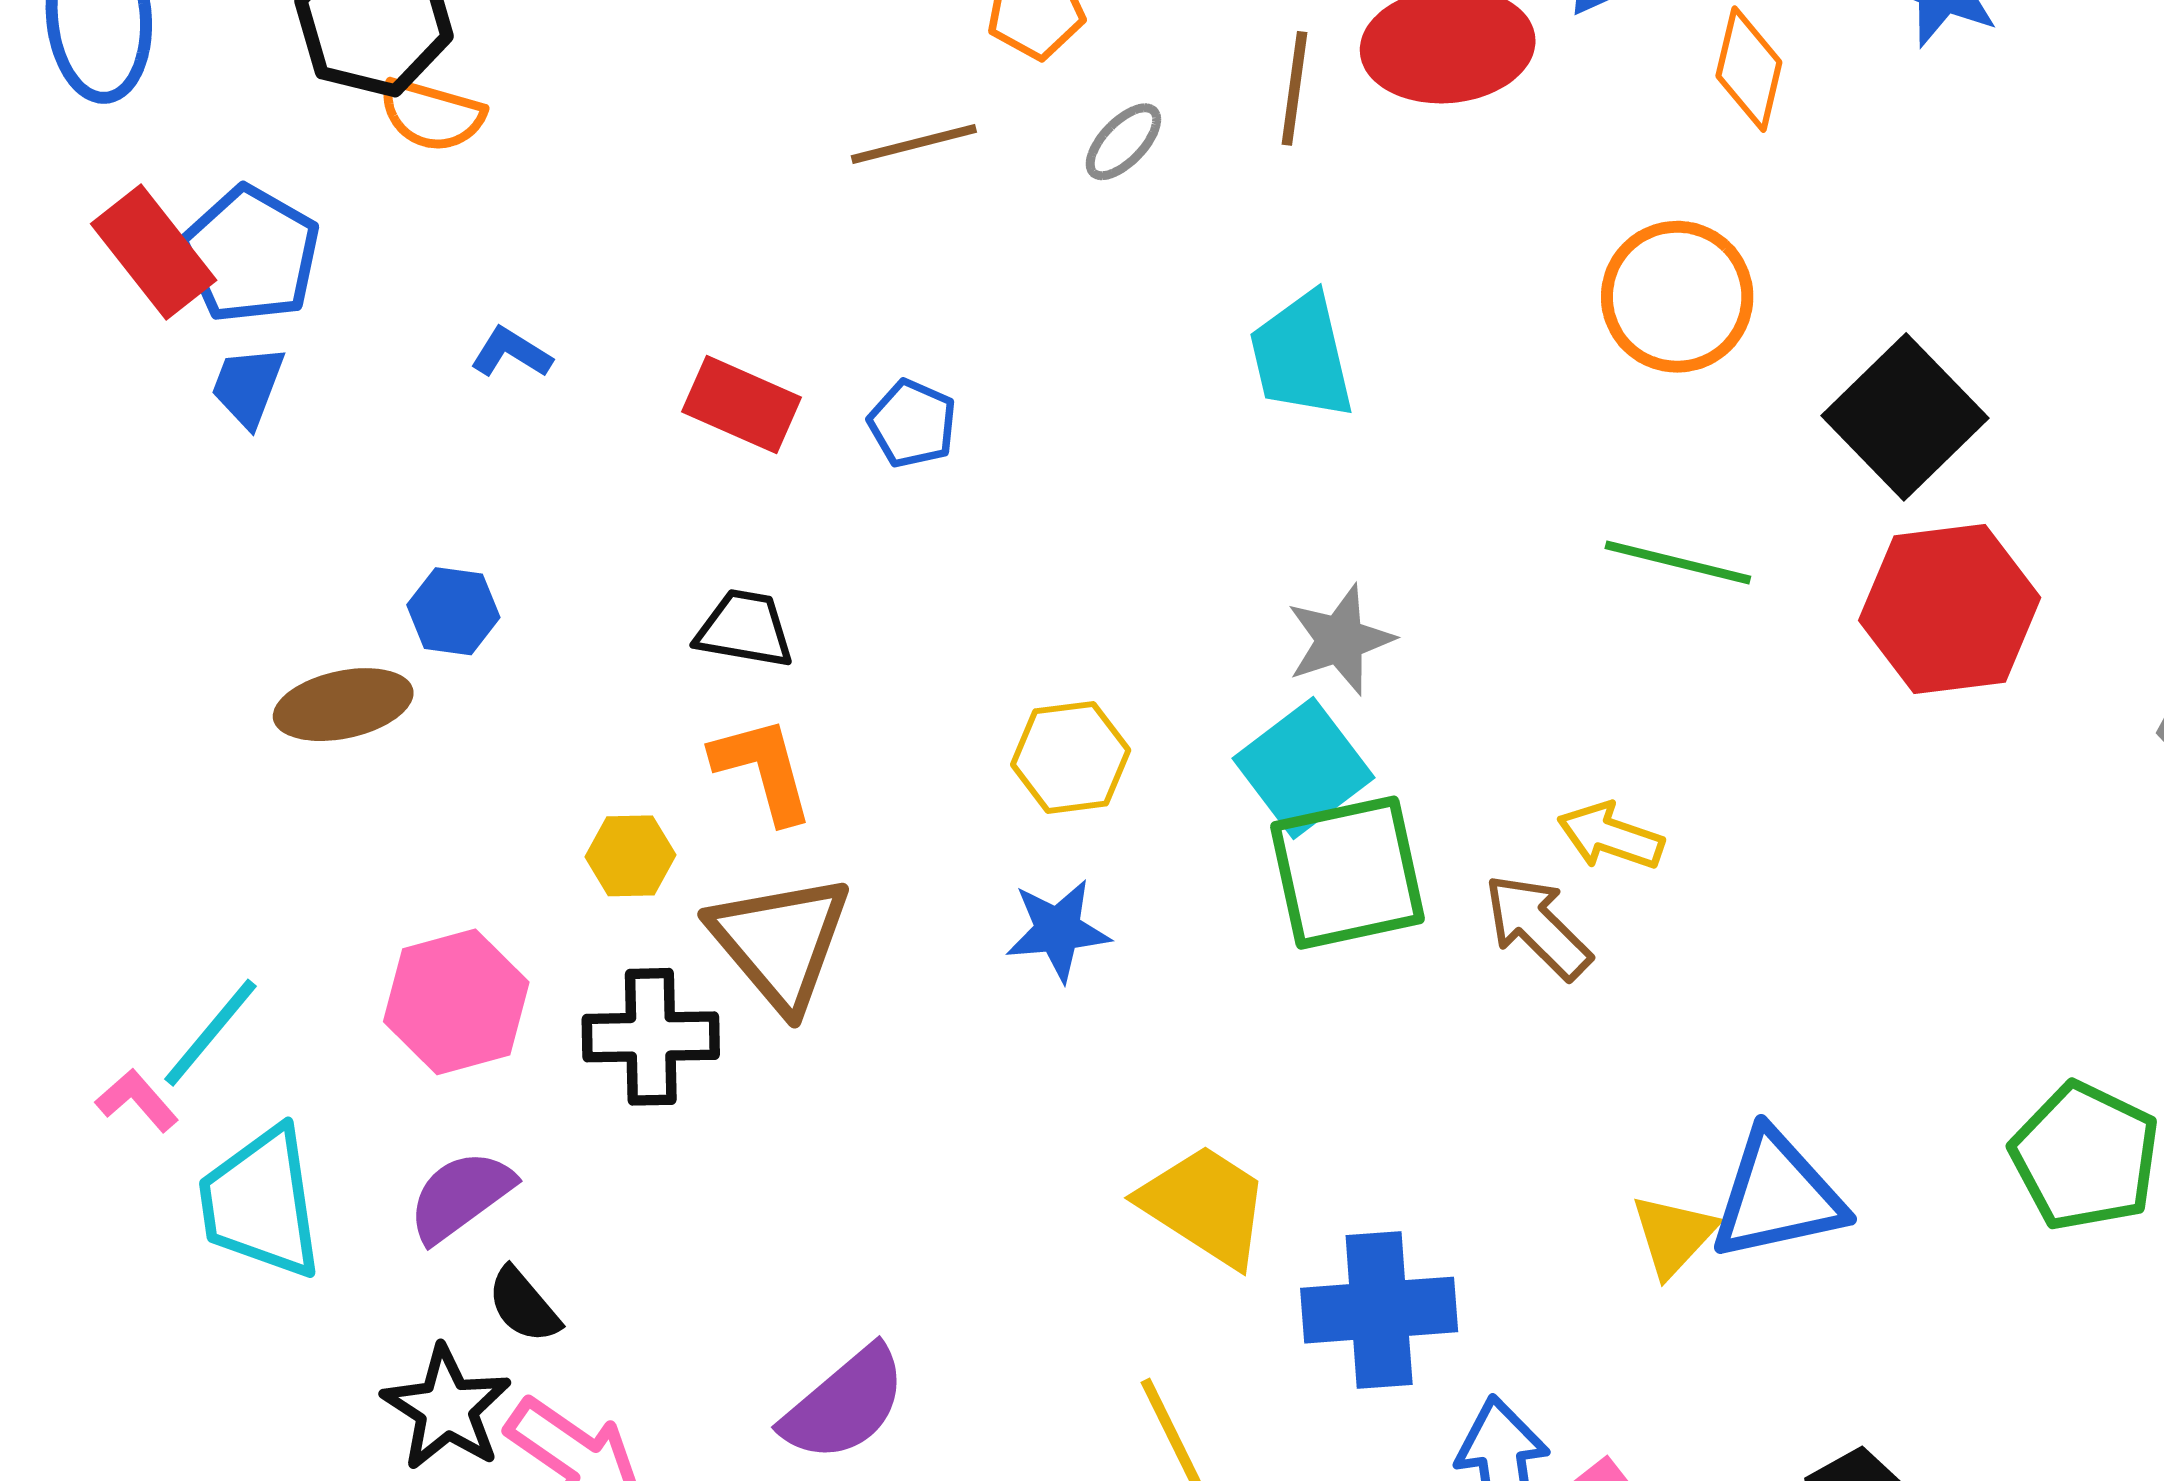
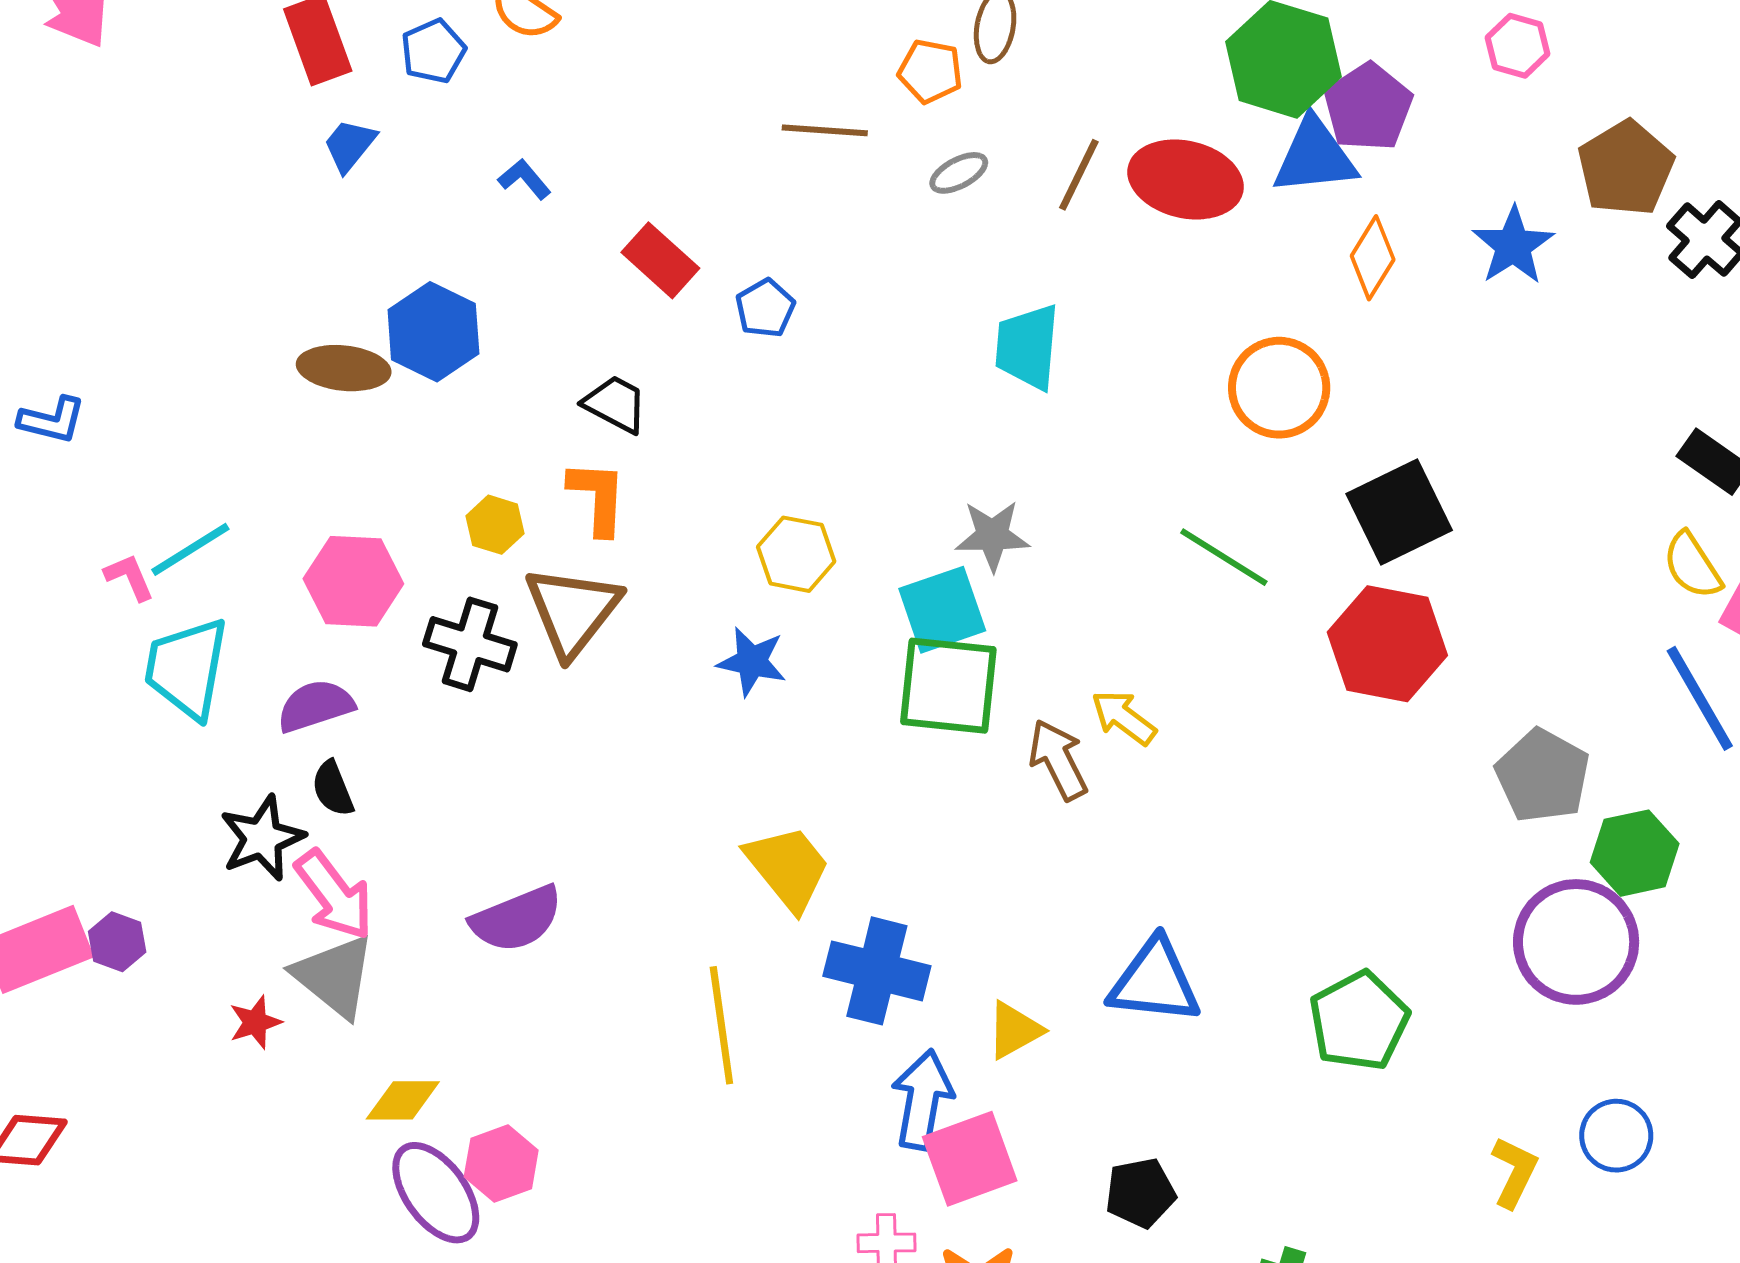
blue pentagon: (251, 254) -> (433, 51), moved, size x0.7
blue hexagon: (453, 611) -> (433, 332), size x1.6
yellow triangle: (1674, 1235) -> (1014, 1030), moved

